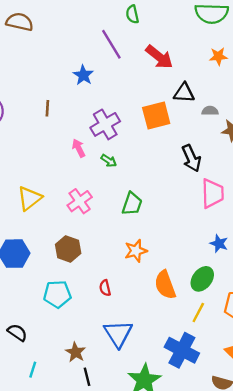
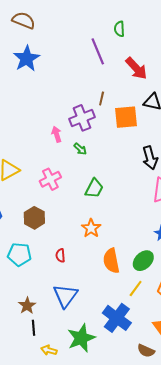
blue star: (83, 75) -> (27, 59), moved, size x1.5
brown line: (47, 108) -> (102, 98), moved
orange star: (136, 251) -> (91, 228), turned -30

